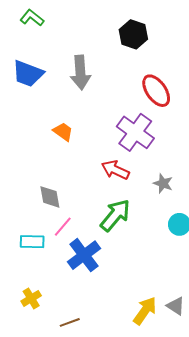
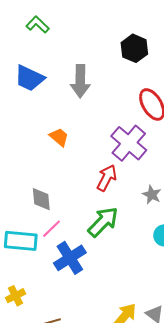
red arrow: (115, 170) -> (107, 178), turned 88
cyan rectangle: (32, 242) -> (21, 241), size x1.4

